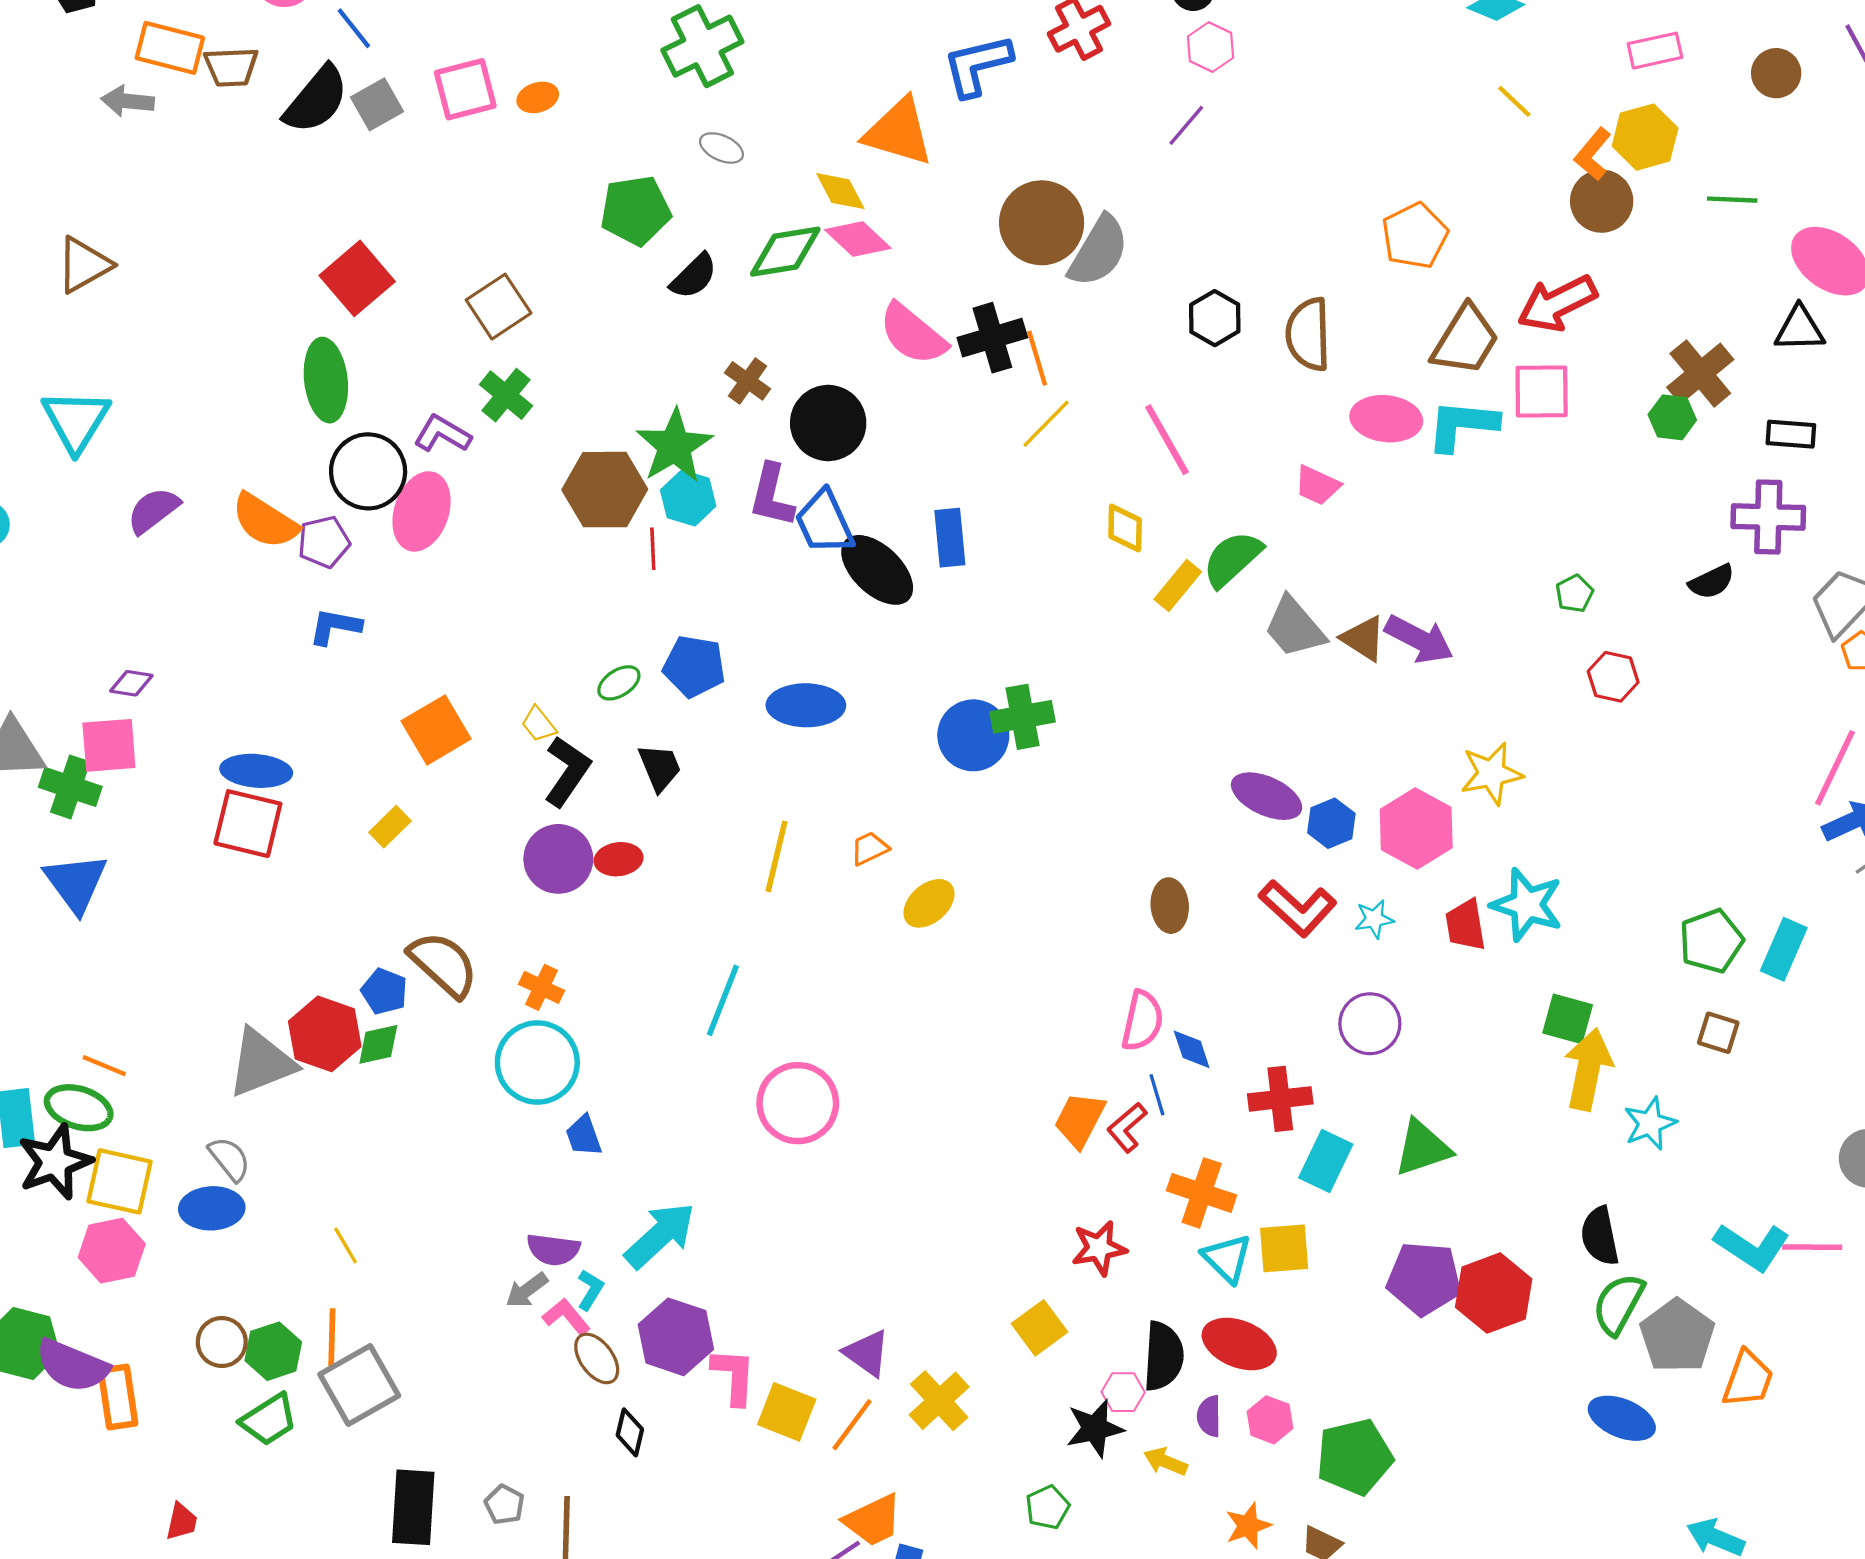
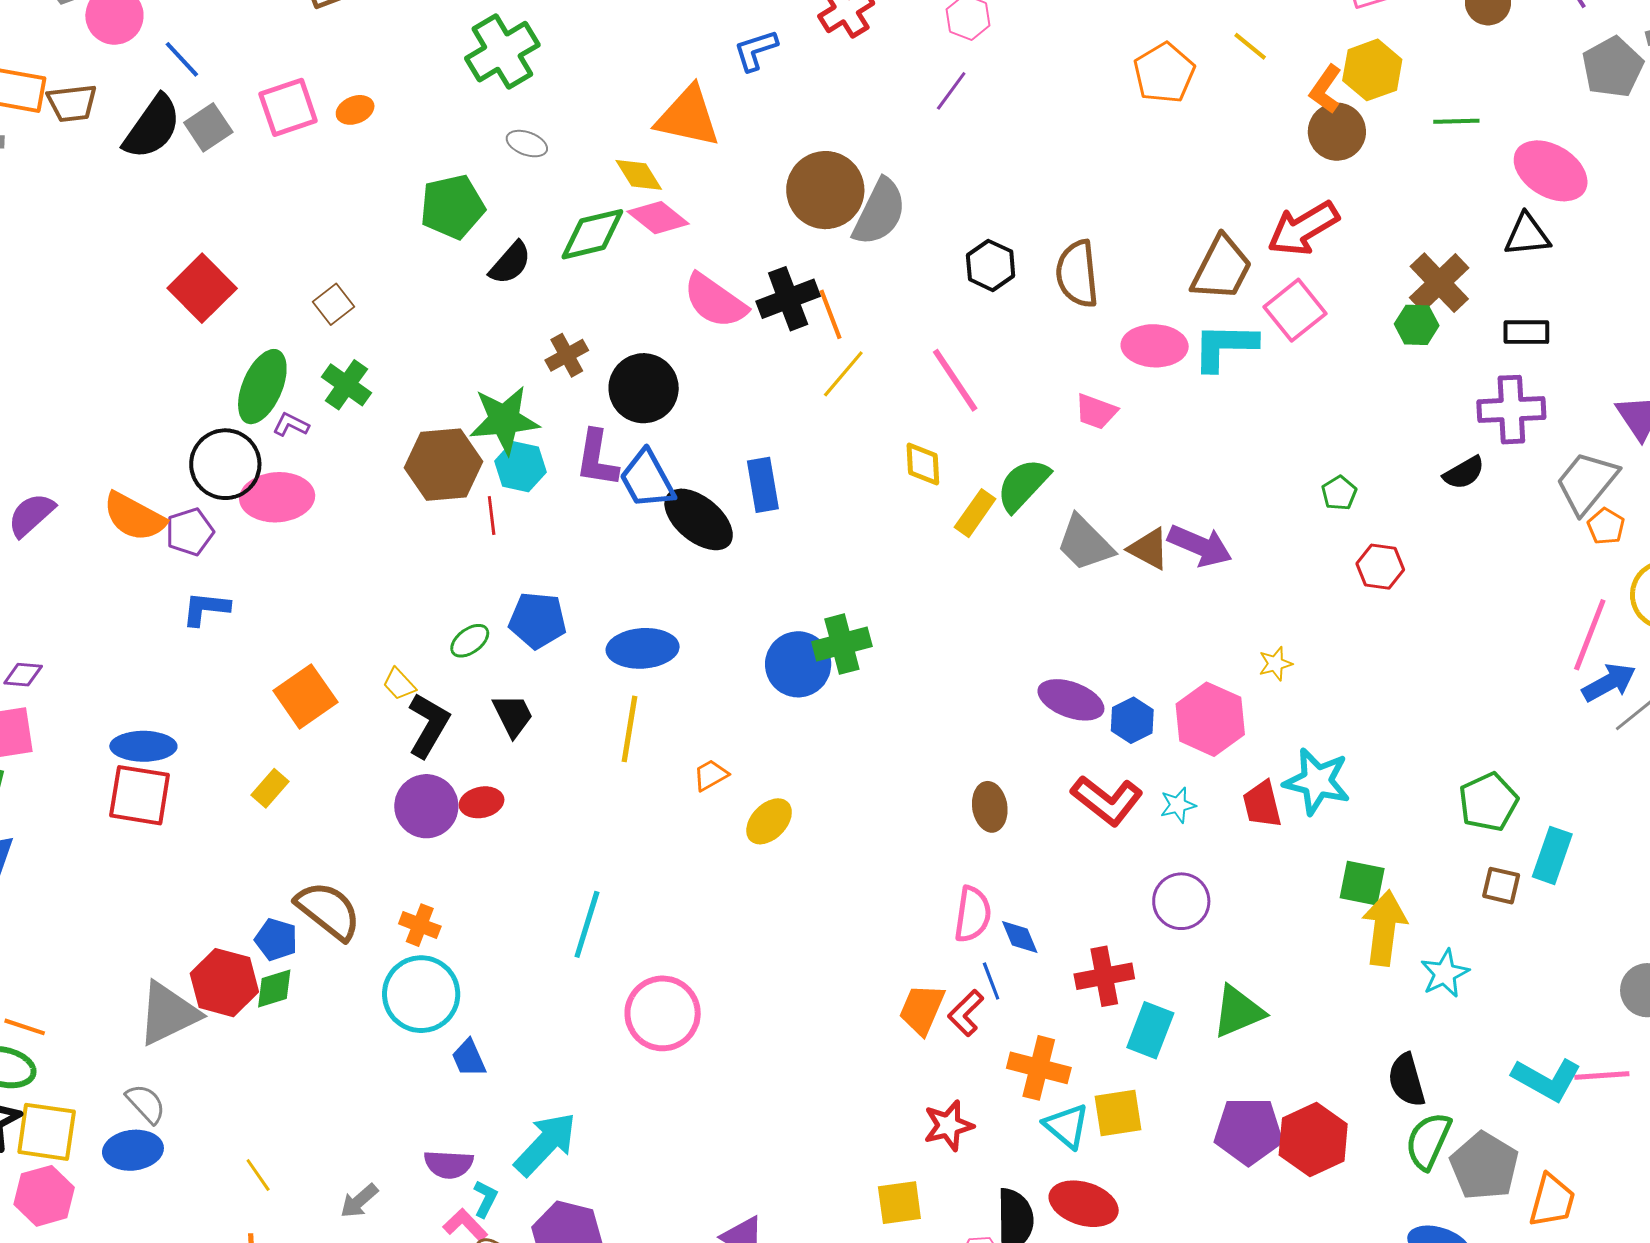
blue L-shape: (977, 65) -> (756, 50), size x0.7
orange pentagon: (1415, 236) -> (1164, 73), moved
brown square: (499, 307) -> (334, 304), size x0.7
green ellipse: (326, 380) -> (262, 387), moved, turned 34
brown cross: (748, 381) -> (567, 355), turned 30
pink square: (1542, 391) -> (1295, 310), turned -34
purple L-shape: (442, 434) -> (291, 425), size x0.7
green star: (674, 446) -> (504, 420), turned 30
pink ellipse: (422, 511) -> (277, 497), turned 72
yellow star: (1491, 774) -> (1275, 664), size x0.6
yellow line: (777, 856) -> (629, 729), moved
cyan rectangle: (1784, 949) -> (1552, 855), moved
gray arrow: (527, 1290) -> (359, 1201), moved
yellow square: (1039, 1328) -> (899, 1203), turned 33

